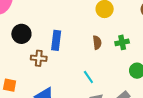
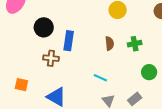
black circle: (21, 34) -> (44, 27), moved
cyan line: (88, 77) -> (100, 78), turned -32

